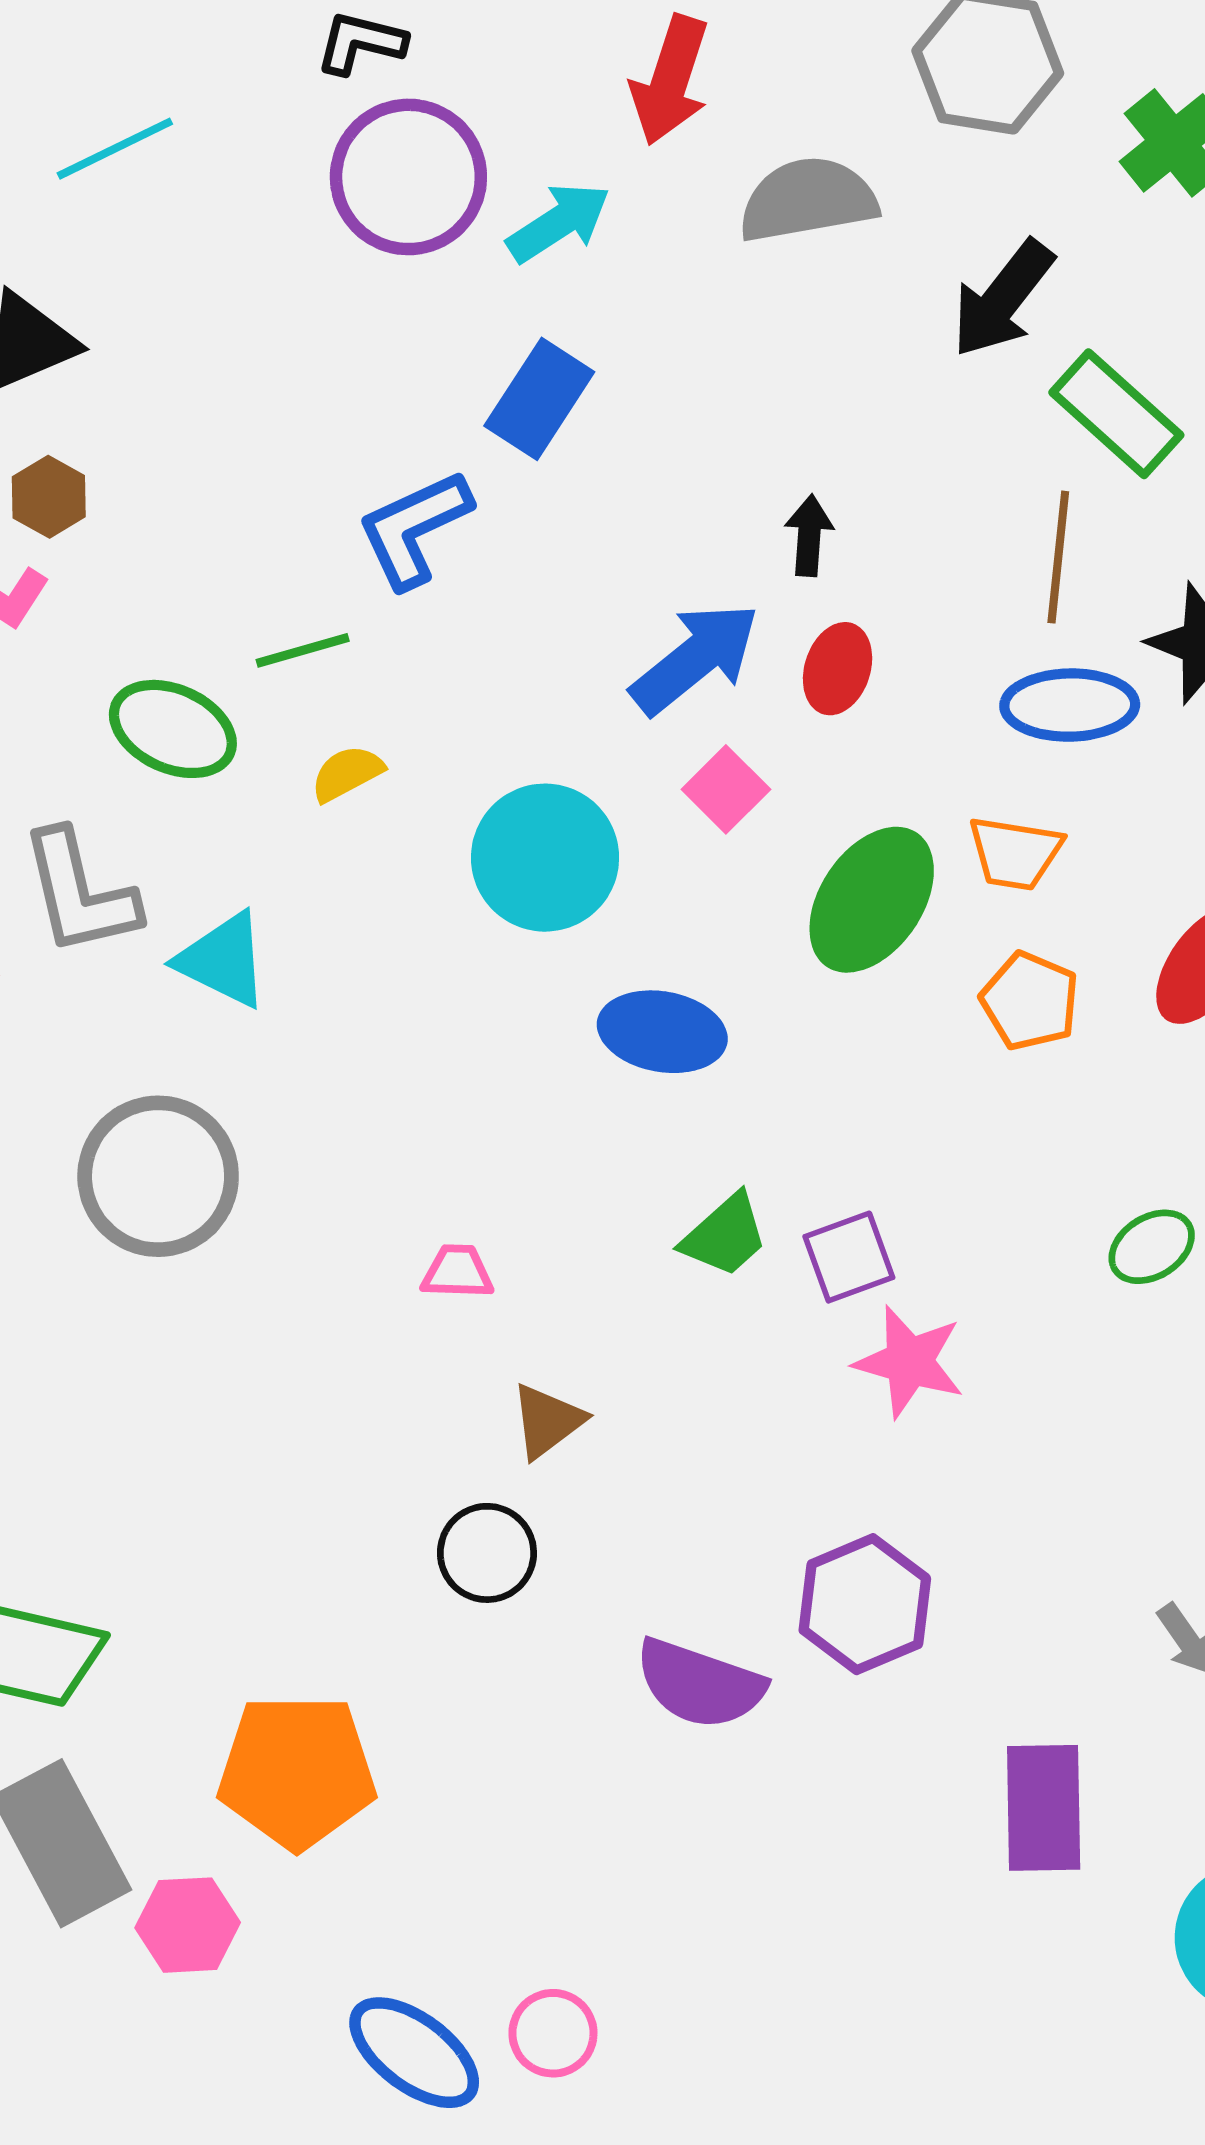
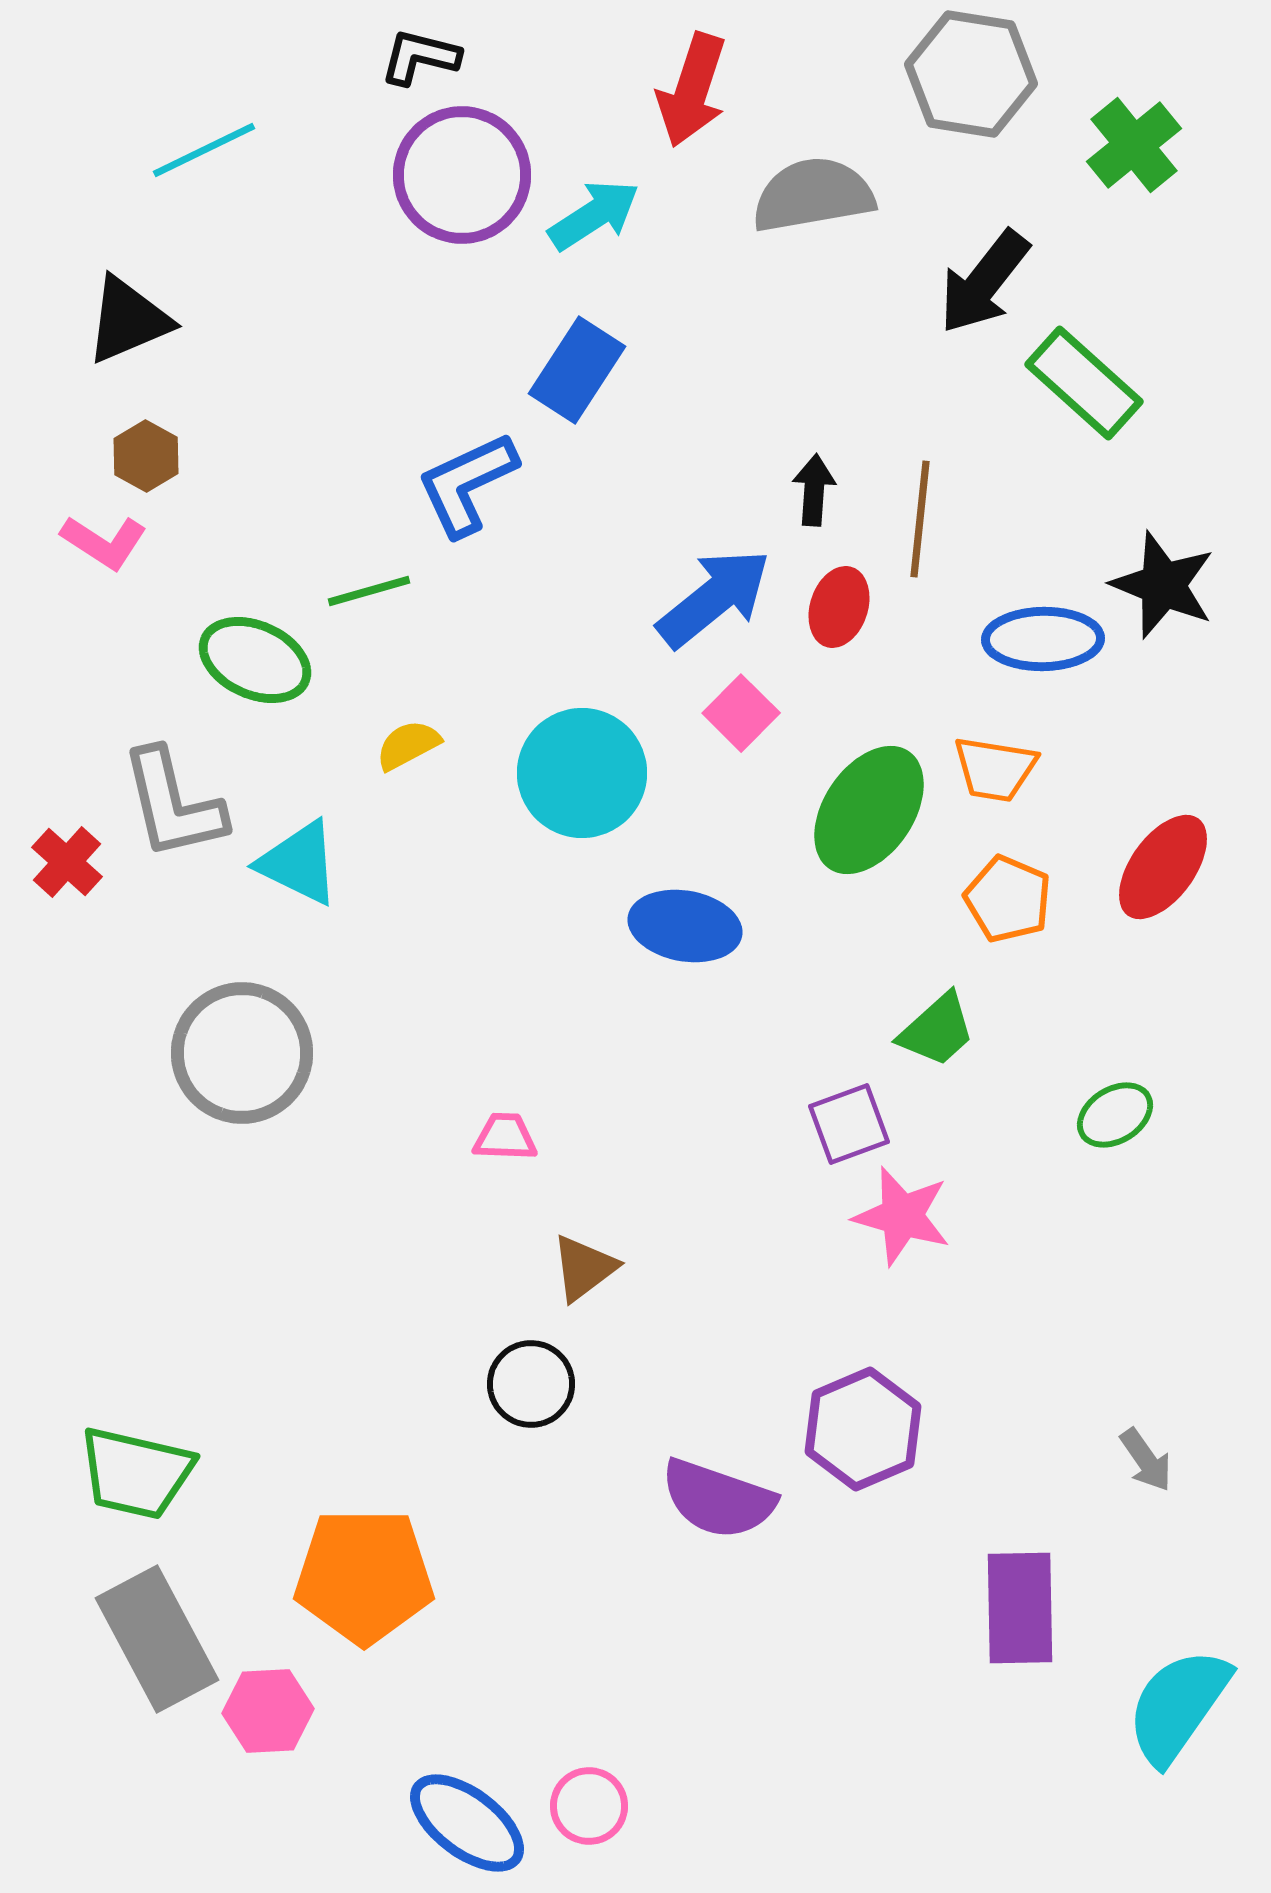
brown line: (1058, 557) -> (920, 519), moved
yellow semicircle: (347, 773) -> (408, 745), moved
green trapezoid: (725, 1235) -> (937, 1030), moved

